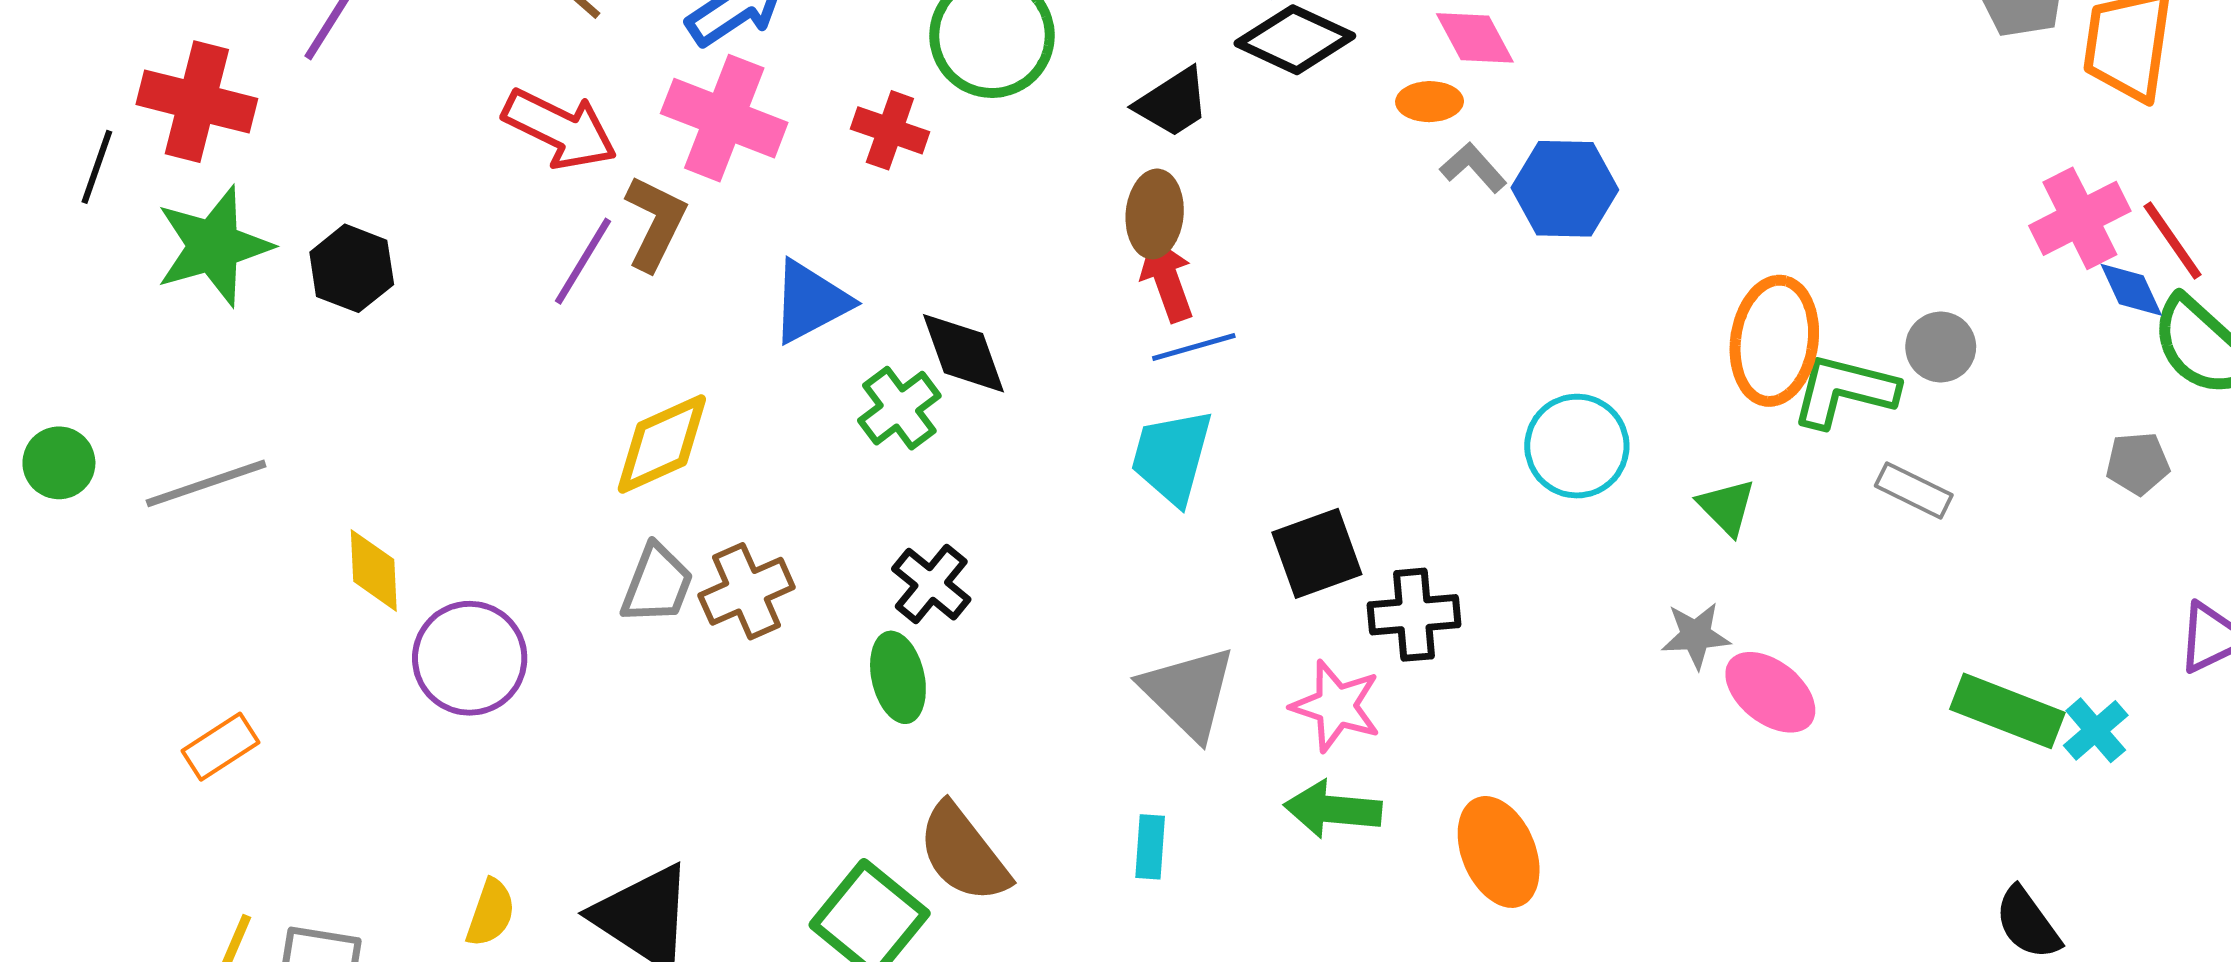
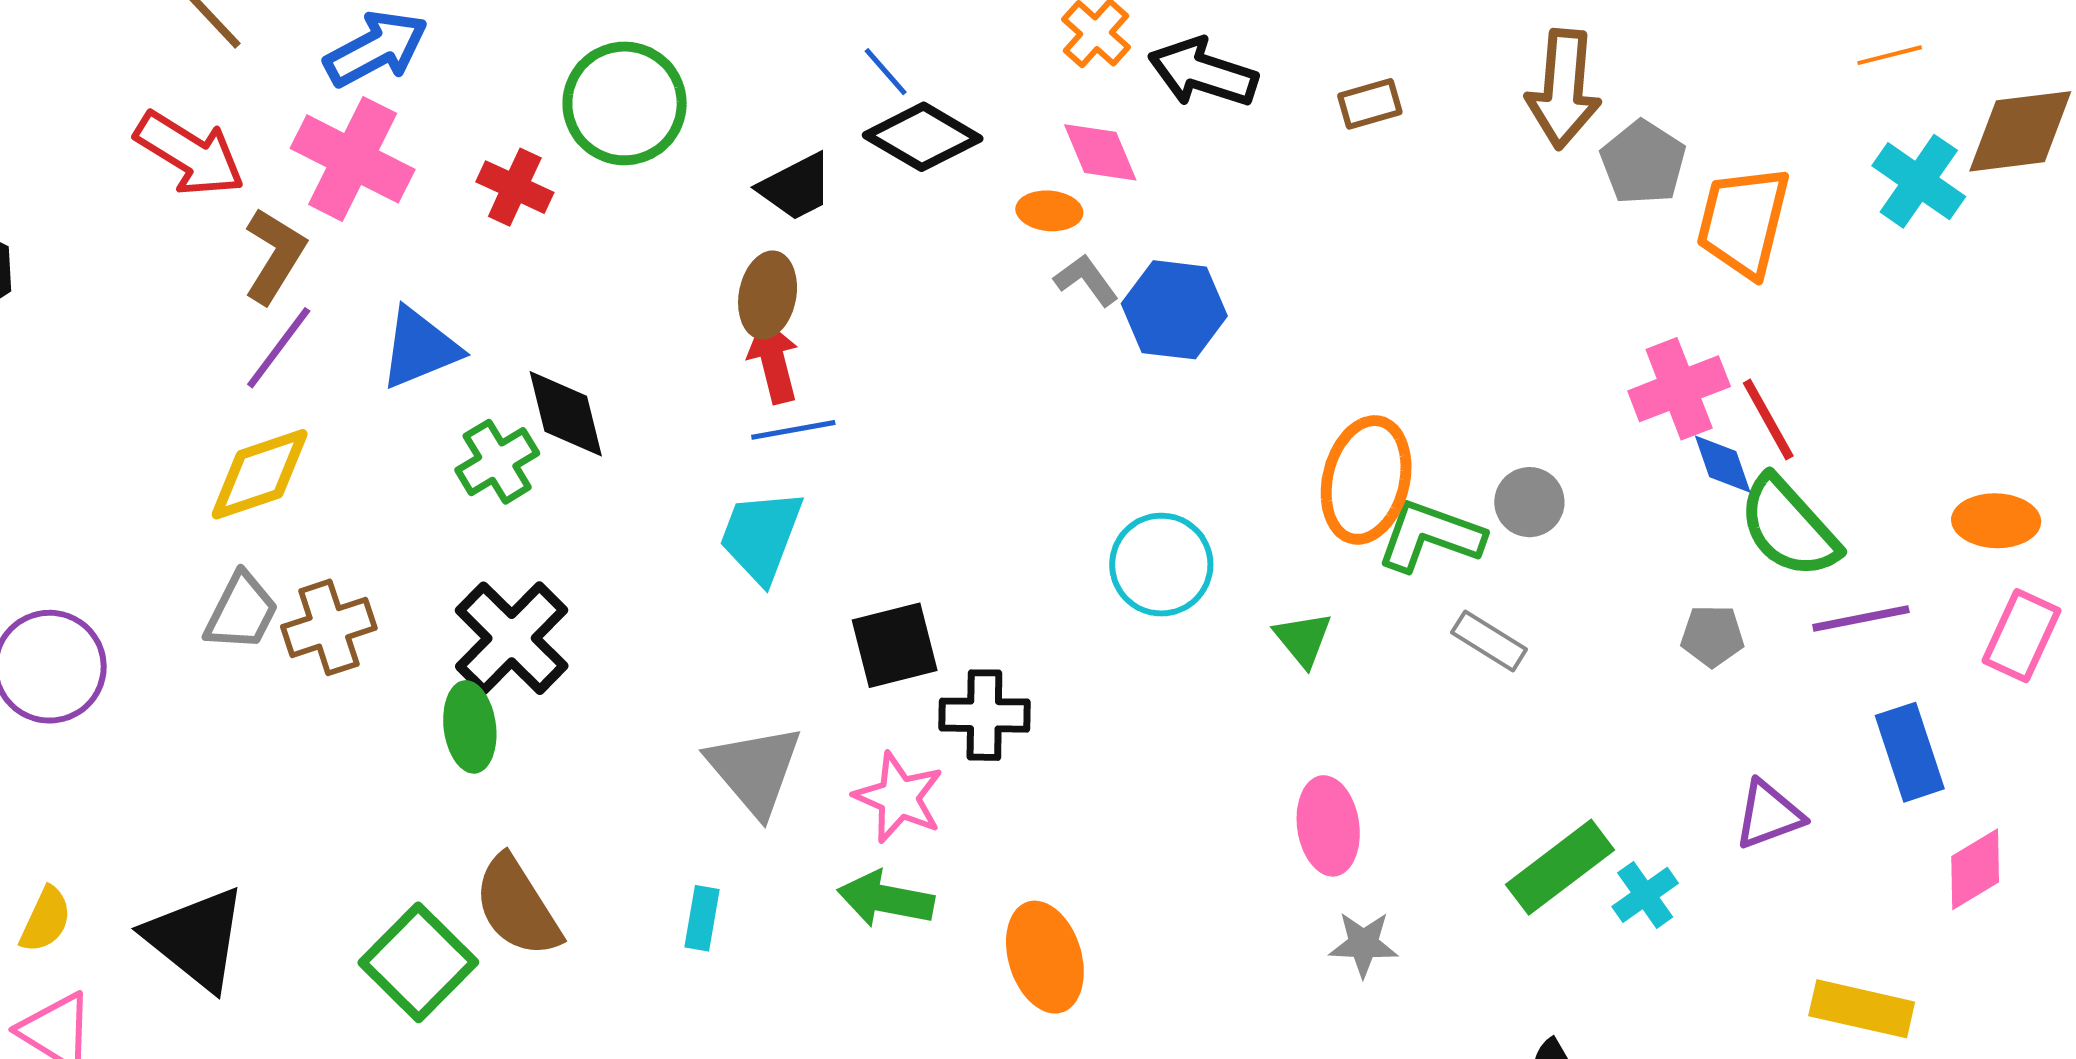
purple line: (583, 261) -> (279, 348), moved
black cross: (931, 584) -> (512, 638), size x1.5
gray star: (1696, 635) -> (1363, 944), moved
pink ellipse: (1770, 692) -> (1328, 826), turned 38
green rectangle: (2007, 711) -> (1560, 867), turned -64

